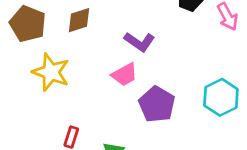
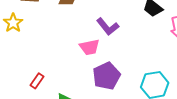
yellow star: (51, 72) -> (13, 23), moved, size x0.7

